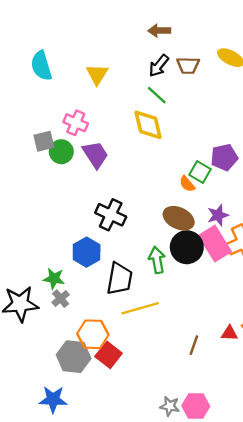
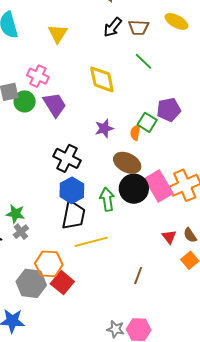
green line: (157, 95) -> (144, 61), moved
orange semicircle: (187, 184) -> (135, 133), turned 49
purple star: (218, 215) -> (104, 128), moved
blue hexagon: (87, 252) -> (72, 190), moved
red triangle: (229, 333) -> (169, 237), moved, turned 49

